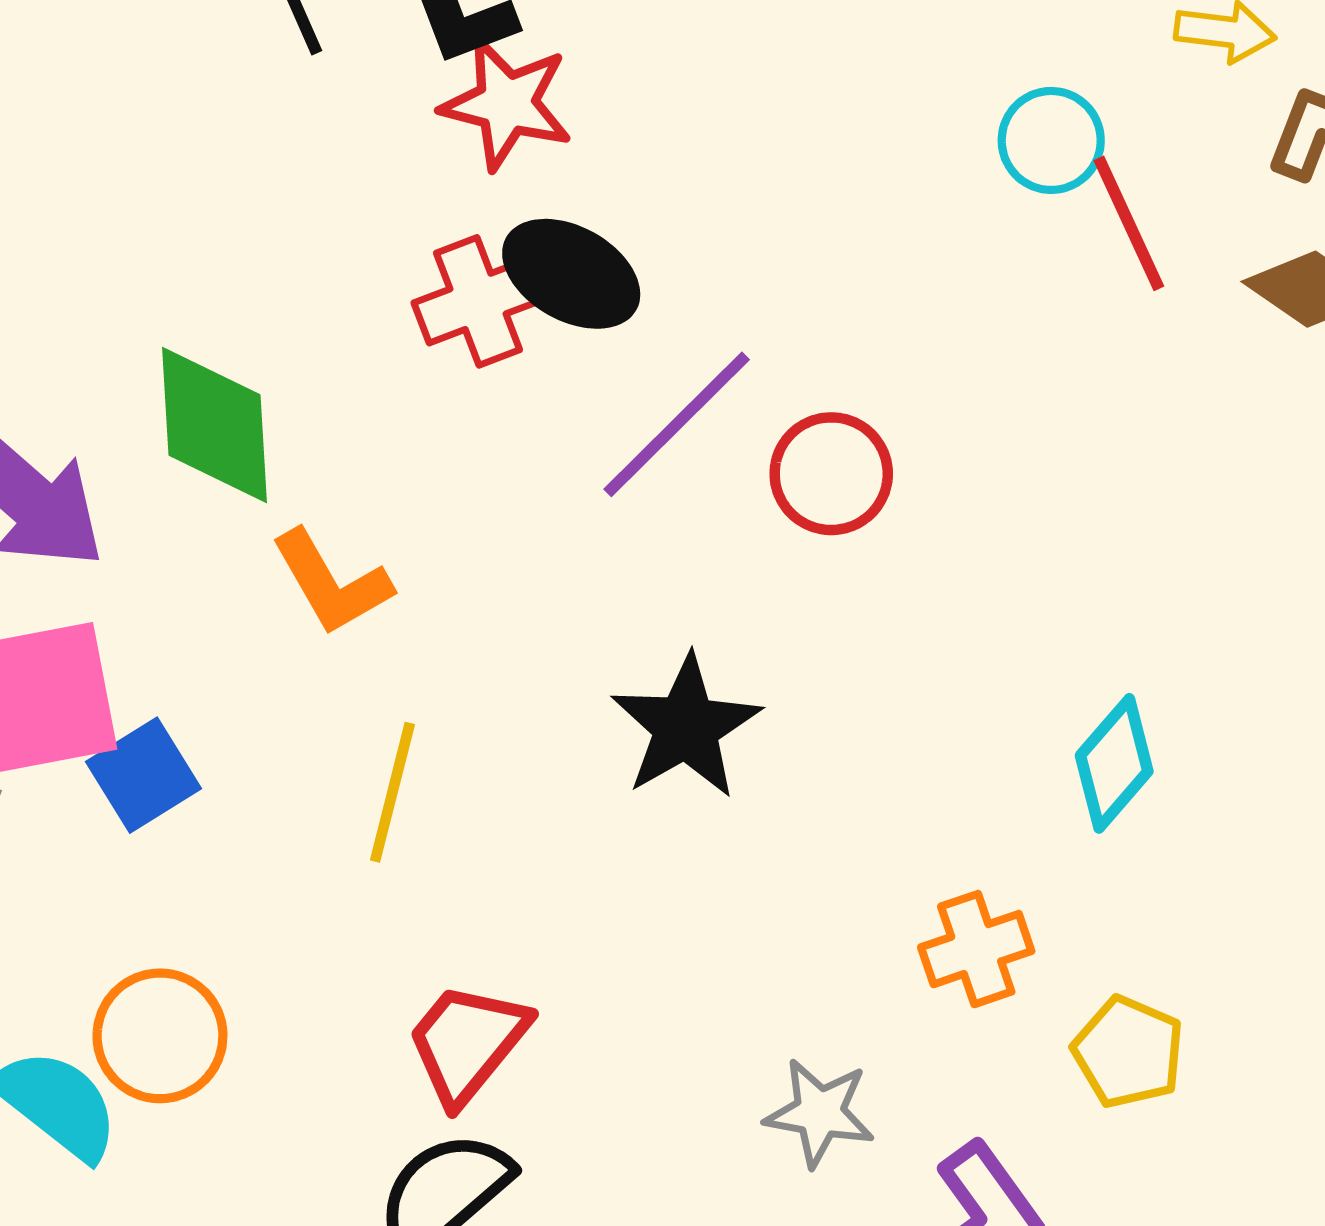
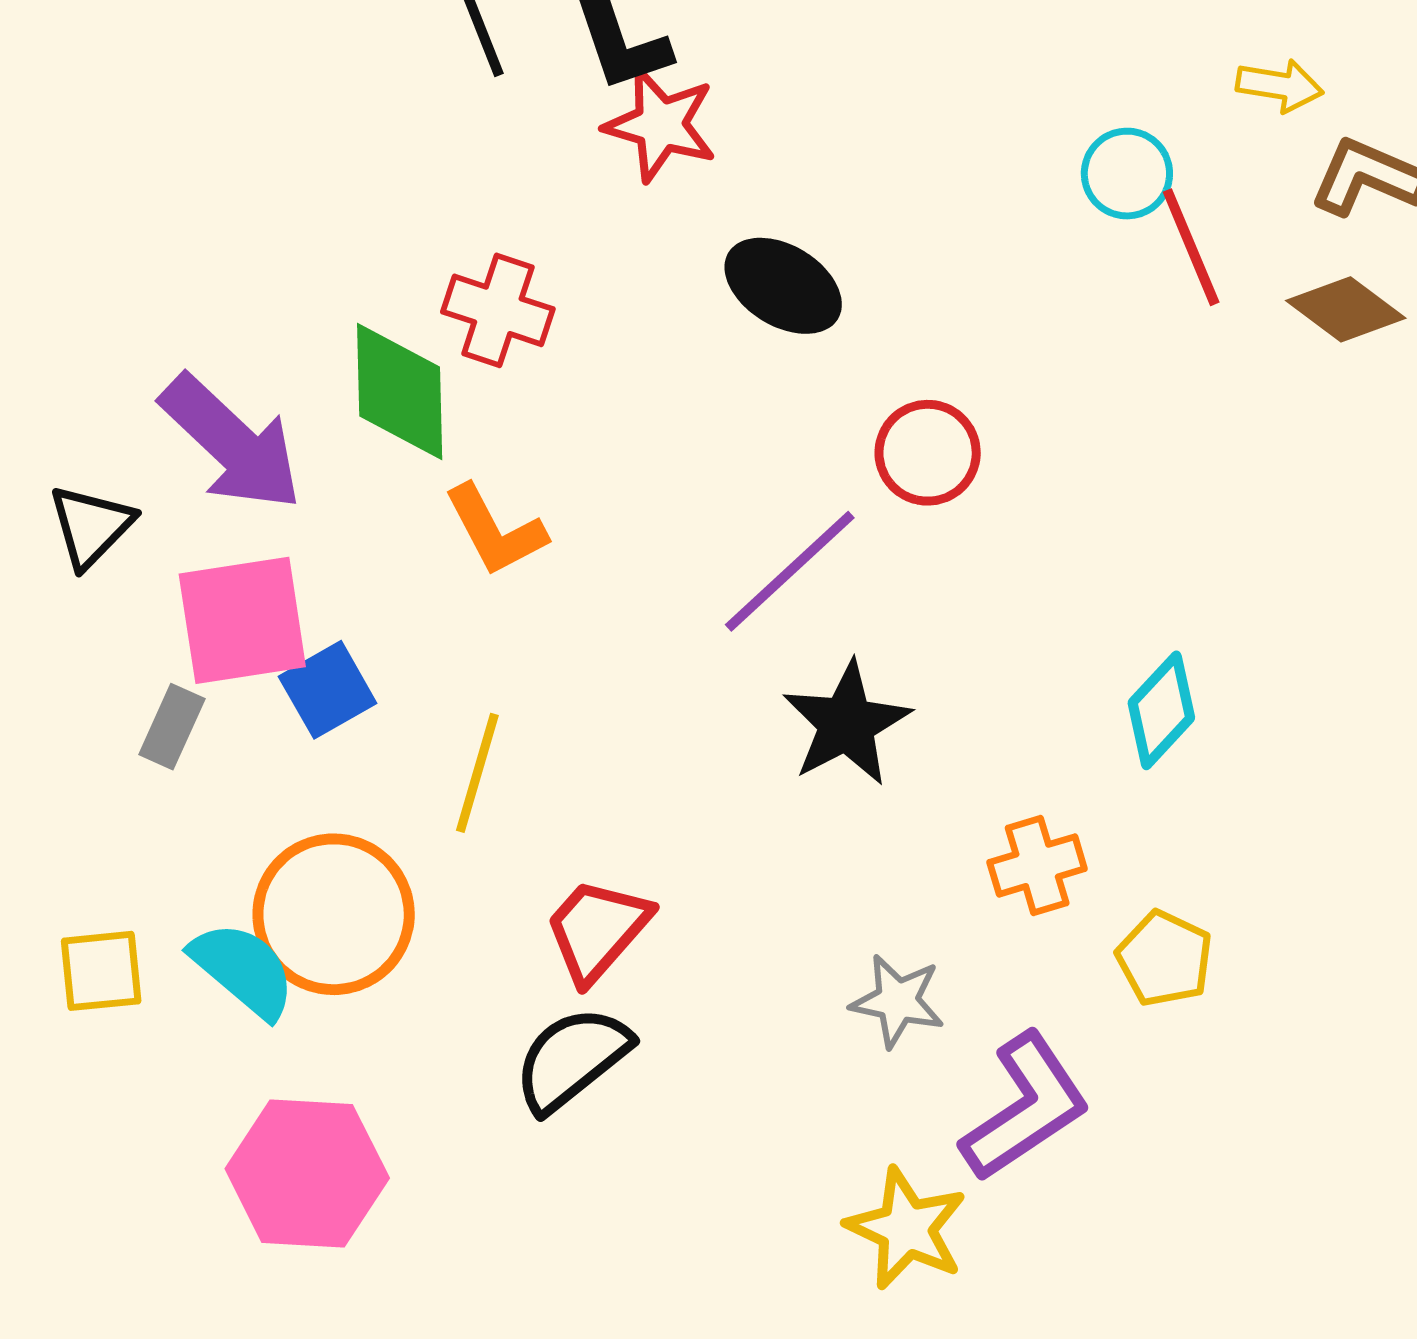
black ellipse: (571, 274) -> (783, 286), moved
red cross: (478, 301) -> (498, 310), moved, turned 37
purple line: (677, 424) -> (790, 571), moved
black star: (686, 727) -> (847, 724), moved
yellow line: (392, 792) -> (477, 773), moved
orange circle: (160, 1036) -> (334, 914), size x1.4

